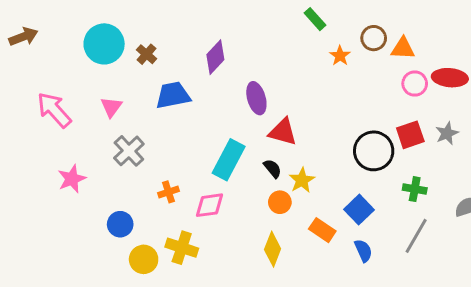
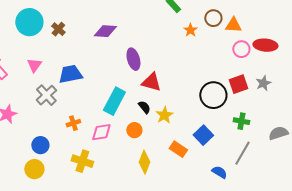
purple diamond: (215, 57) -> (105, 31), turned 50
blue trapezoid: (173, 95) -> (70, 74), moved
orange circle: (280, 202) -> (134, 130), moved
blue semicircle: (363, 251) -> (219, 172), moved, turned -35
yellow circle: (144, 259) -> (34, 169), moved

